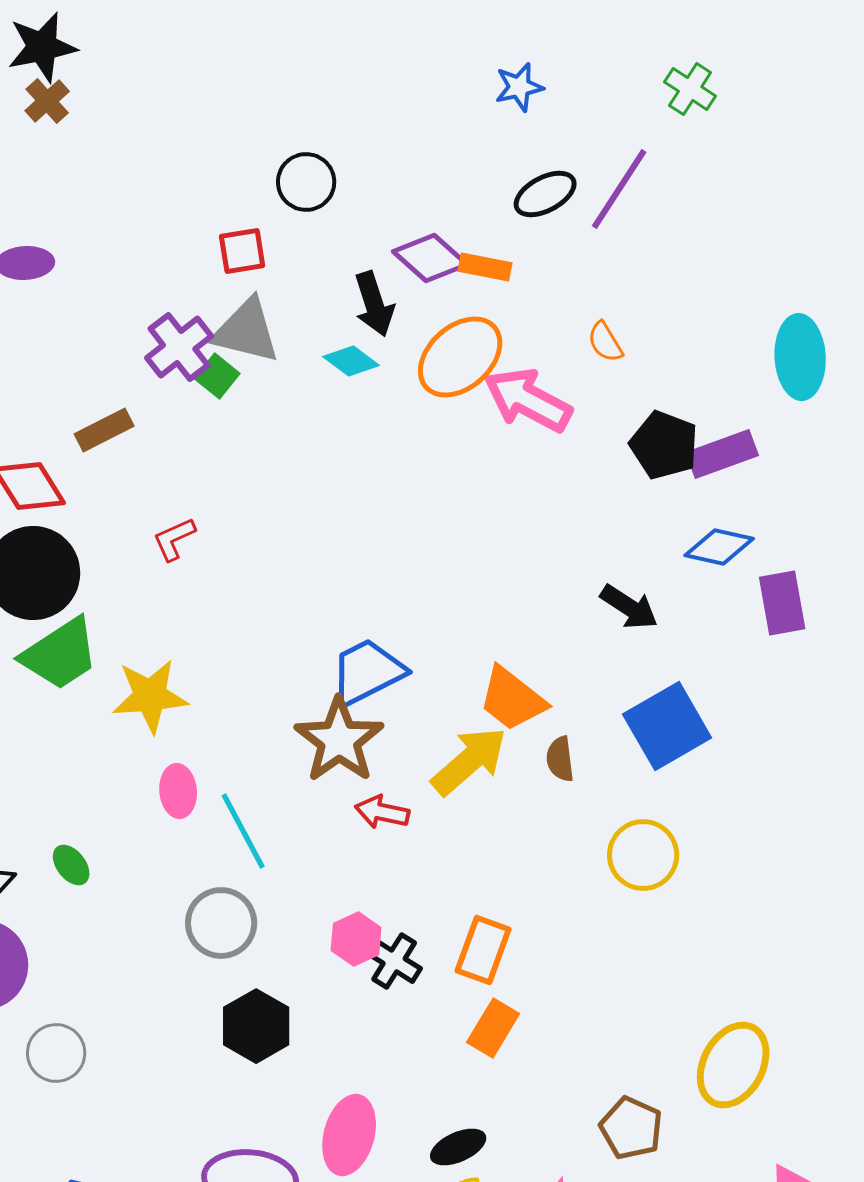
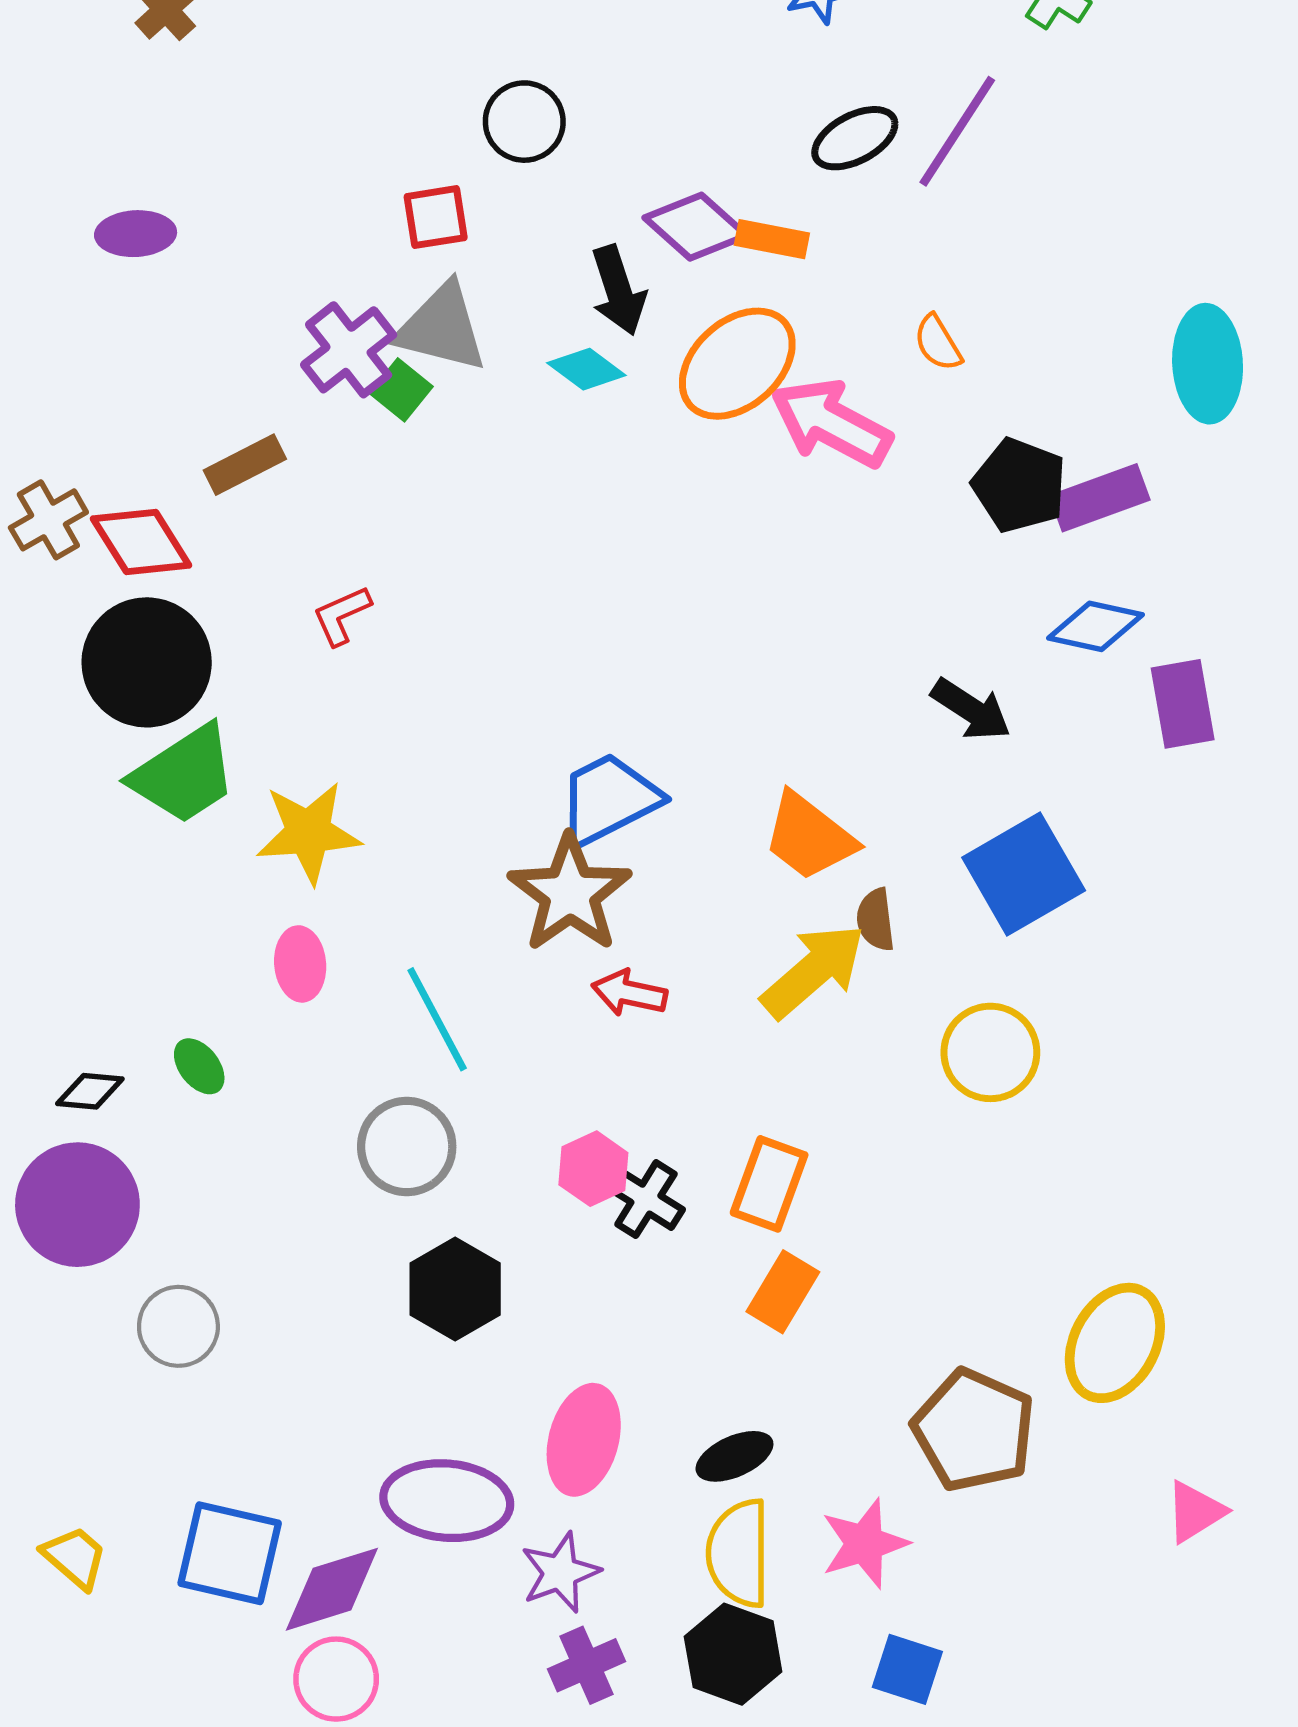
yellow arrow: (469, 761) -> (813, 971), moved
pink ellipse: (178, 791) -> (300, 964), moved
brown pentagon: (631, 1128) -> (974, 1430), size x1.4

